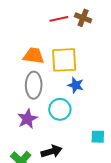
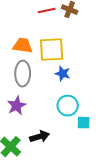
cyan circle: (60, 109) -> (68, 106), moved

